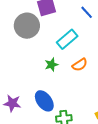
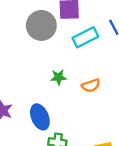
cyan rectangle: (67, 39) -> (85, 37), moved

